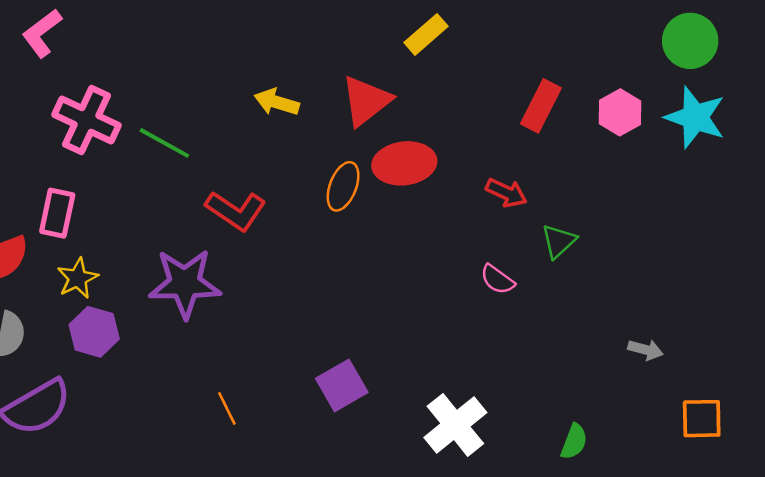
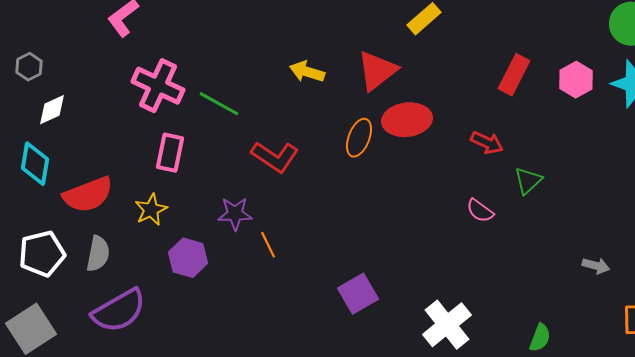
pink rectangle: (57, 213) -> (170, 153), moved
purple star: (185, 283) -> (235, 214), size x0.6
purple hexagon: (94, 332) -> (188, 258), moved
orange line: (227, 408) -> (268, 245), moved

